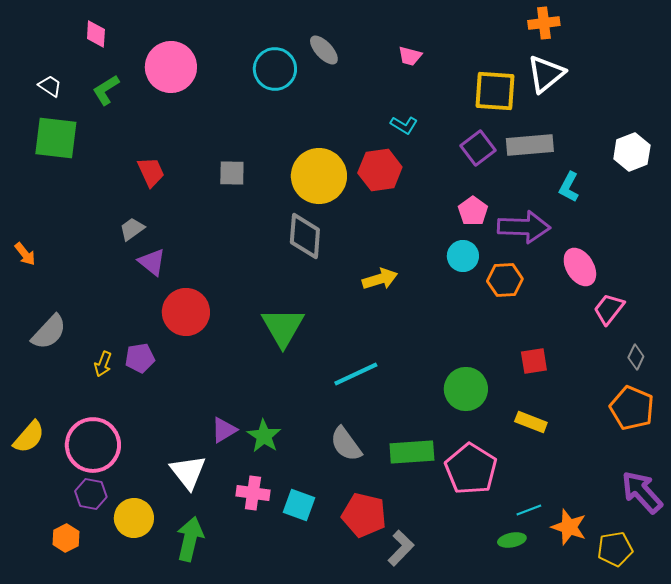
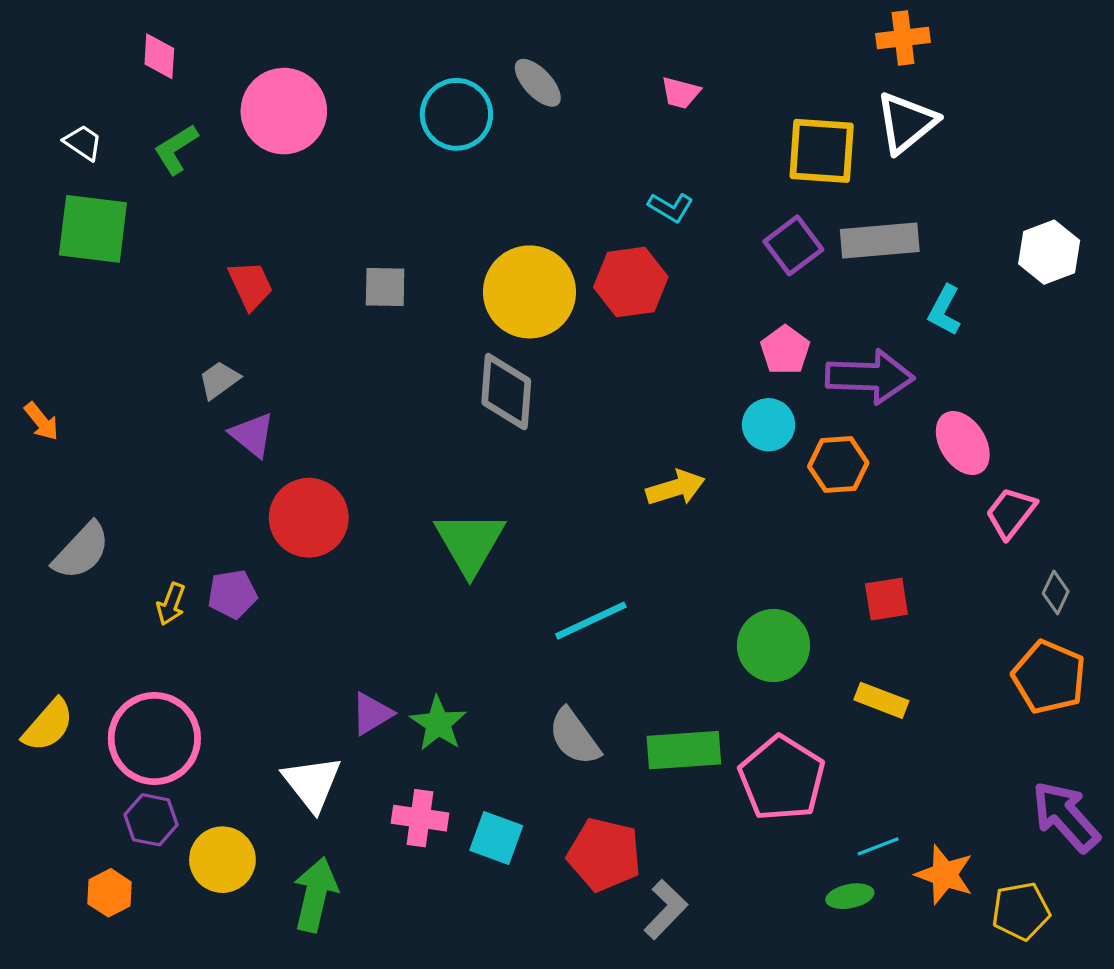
yellow arrow: (380, 279) -> (676, 488), moved

